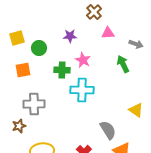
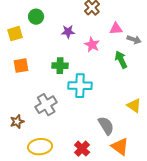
pink triangle: (108, 33) -> (116, 29), moved
green circle: (39, 48) -> (36, 17), moved
pink star: (83, 60) -> (92, 45), moved
gray cross: (34, 104) -> (46, 105), moved, turned -30

